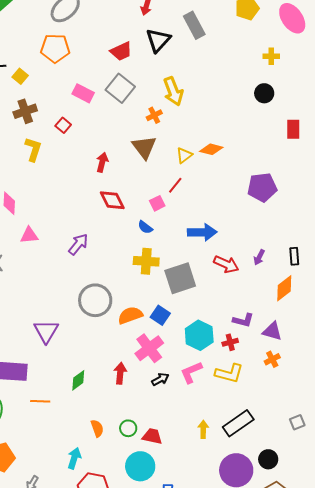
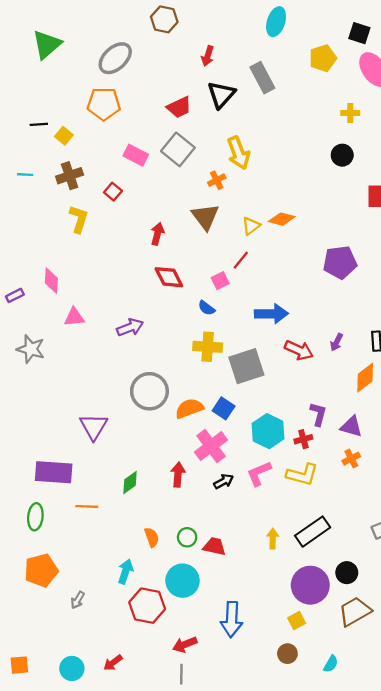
purple arrow: (78, 244) -> (130, 327), turned 30
purple L-shape: (243, 320) -> (318, 414), turned -90
cyan circle: (140, 466) -> (183, 581), moved

